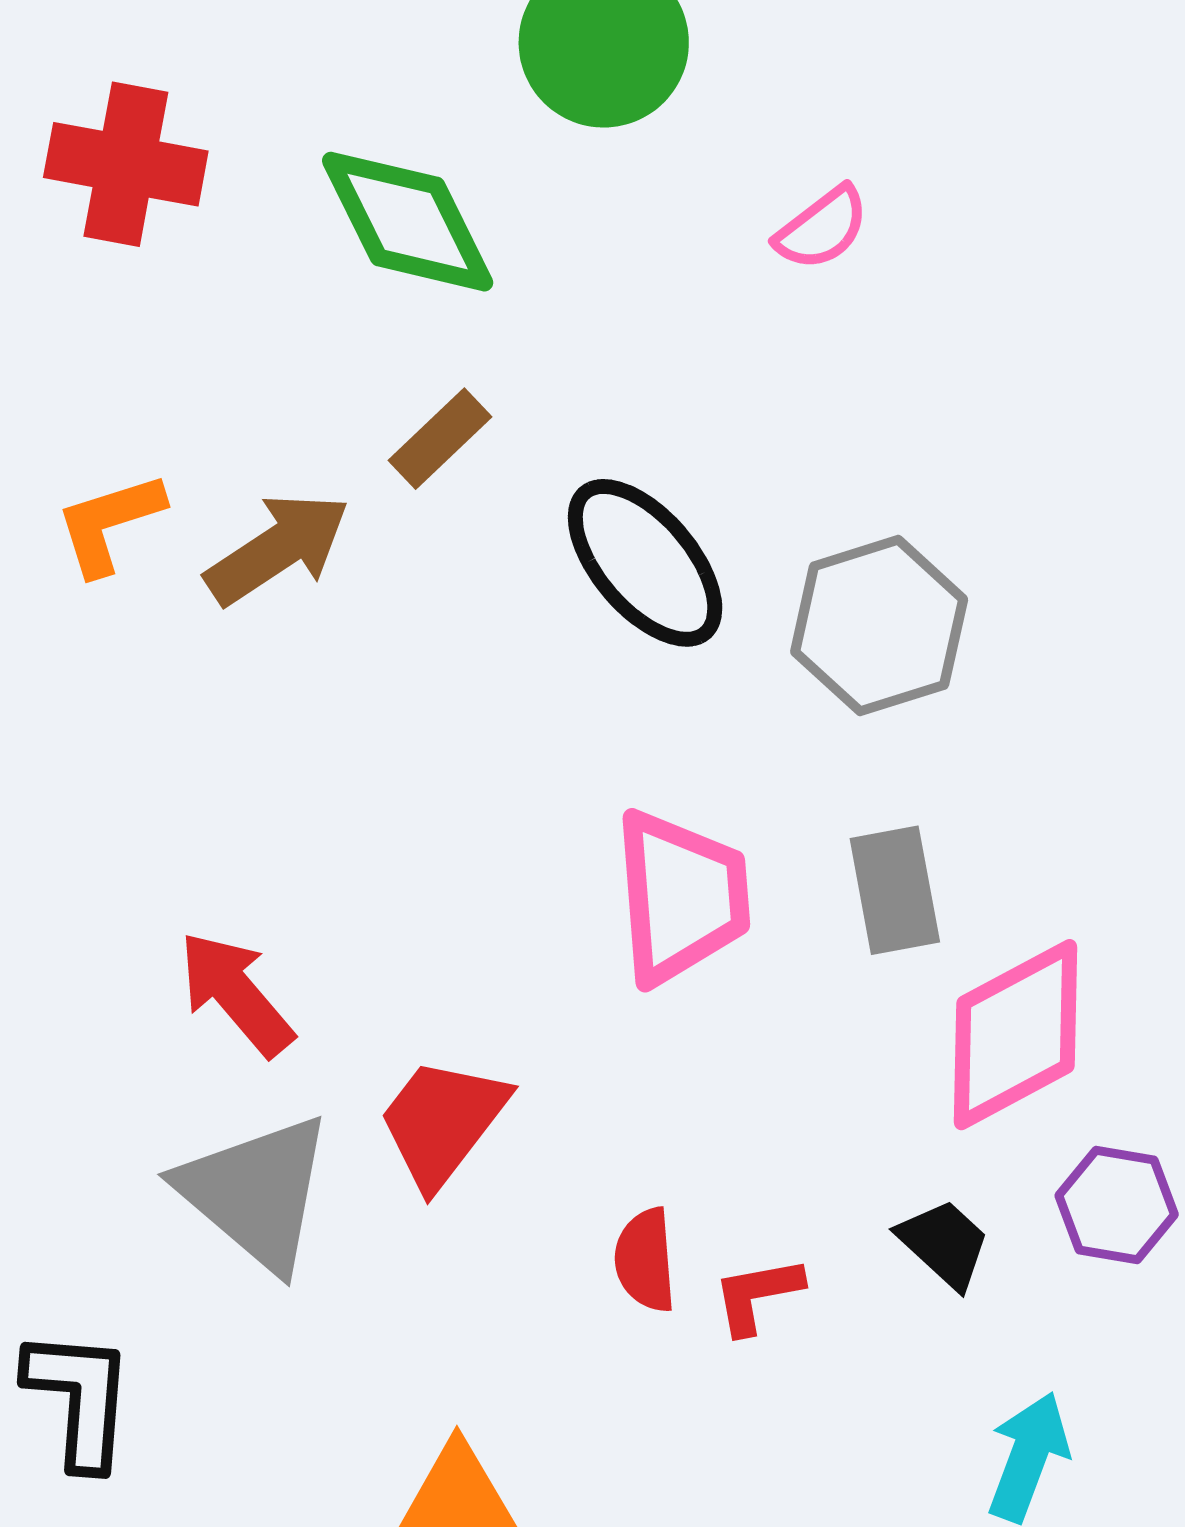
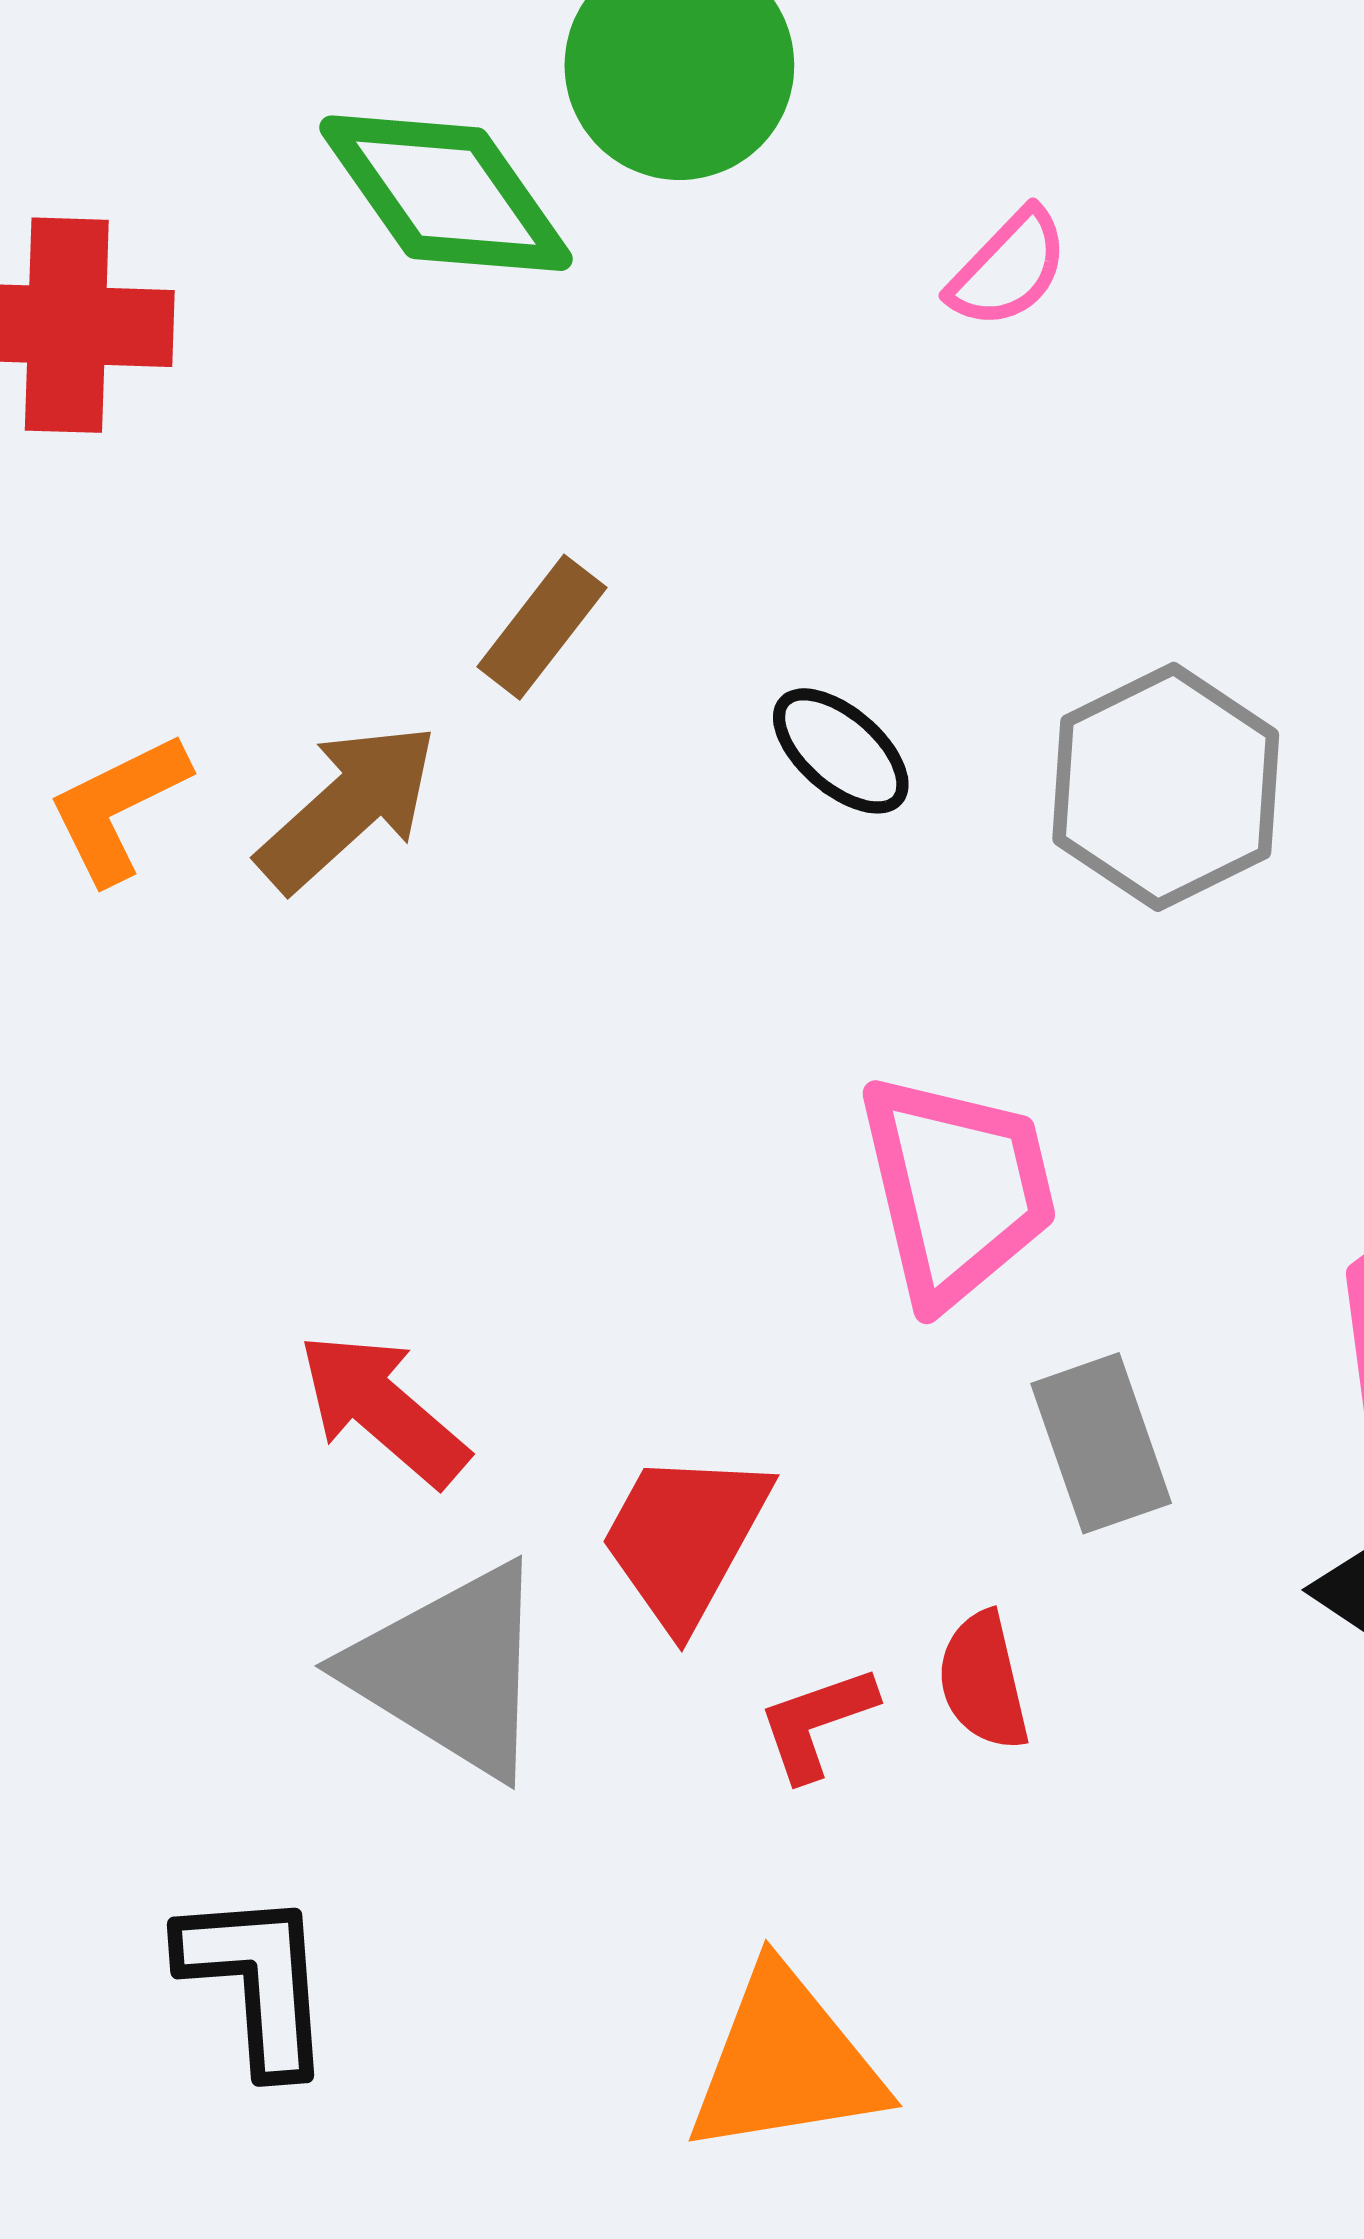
green diamond: (408, 222) -> (446, 193), moved
black ellipse: (645, 563) -> (841, 751), size x0.6
gray rectangle: (895, 890) -> (1101, 1443), moved
red L-shape: (757, 1295) -> (817, 1723), moved

